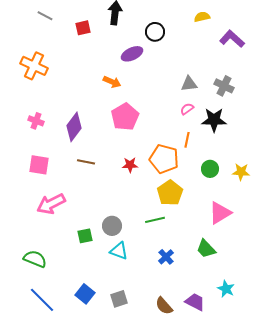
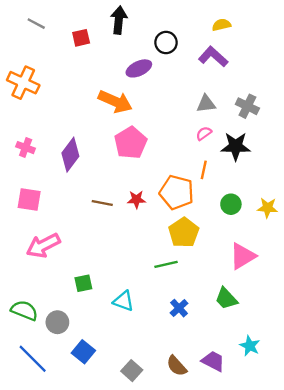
purple L-shape: (232, 39) -> (213, 57), moved
orange arrow: (112, 82) -> (115, 102), size x1.6
brown line: (86, 162) -> (102, 203), moved
gray circle: (112, 226) -> (57, 322), moved
gray square: (119, 299) -> (132, 371), moved, turned -30

